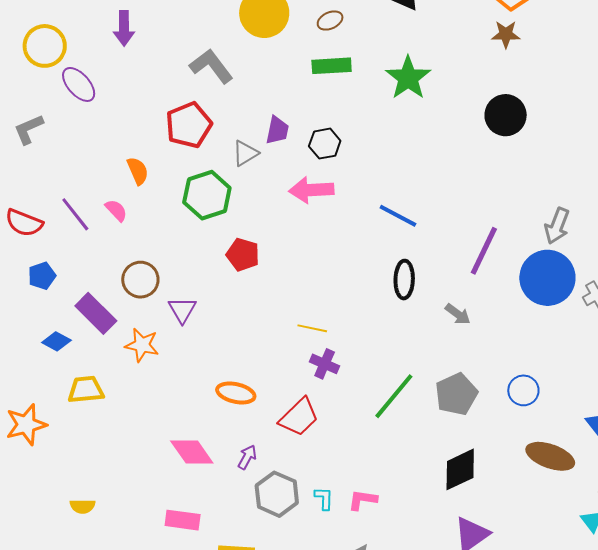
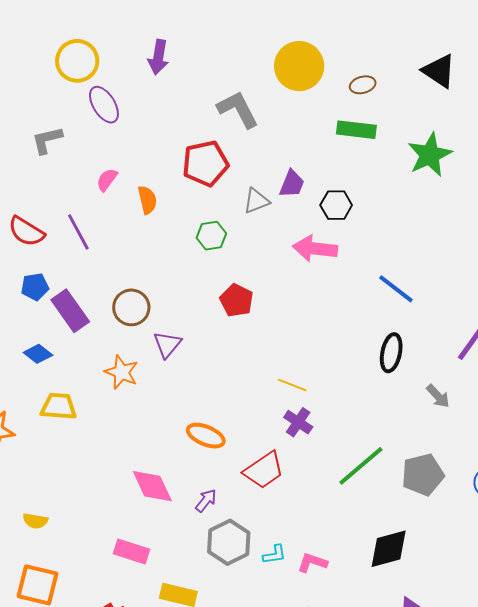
green hexagon: (207, 195) -> (211, 236), size x0.6
pink semicircle: (116, 210) -> (107, 180), moved, turned -110
purple rectangle: (96, 313) -> (70, 311), moved
black diamond: (460, 469) -> (389, 549), moved
cyan L-shape: (324, 498) -> (274, 555), turned 70

